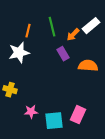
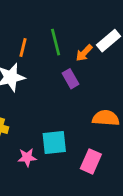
orange semicircle: (88, 66) -> (106, 118), moved
cyan square: (54, 121) -> (54, 142), moved

